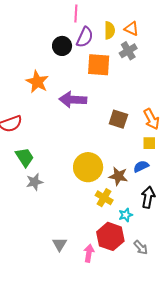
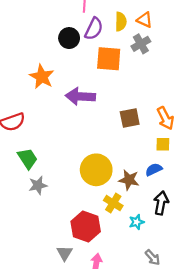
brown square: (118, 119) -> (130, 118), turned -30
red hexagon: (110, 236) -> (86, 227), moved

